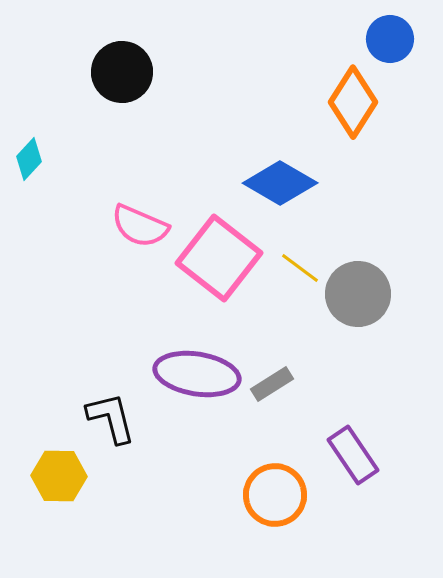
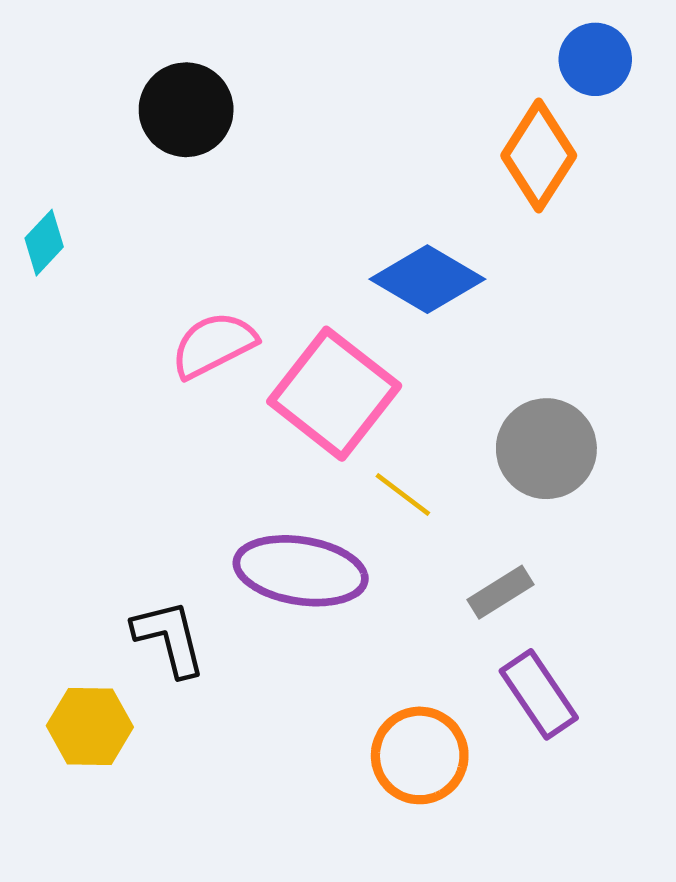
pink semicircle: (140, 226) -> (214, 345), turned 130
yellow line: (300, 268) -> (403, 494), moved
gray rectangle: (272, 384) -> (501, 592), moved

